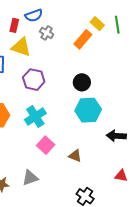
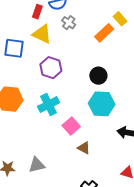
pink square: (46, 145) -> (71, 126), moved

